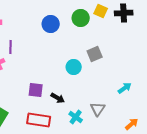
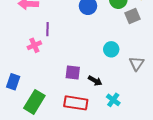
gray square: (95, 54) -> (132, 16), moved
gray triangle: (98, 109) -> (136, 63), moved

